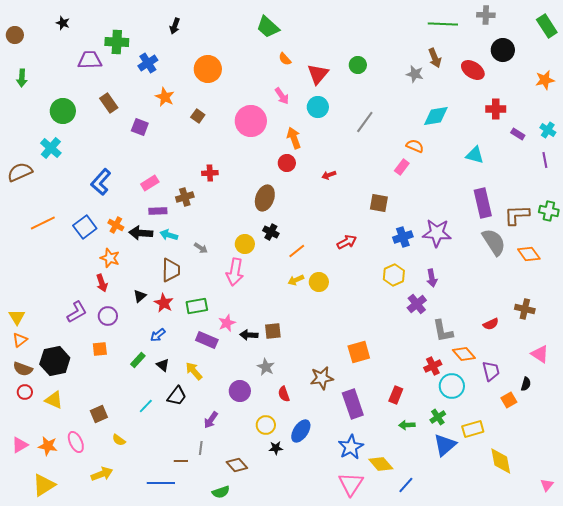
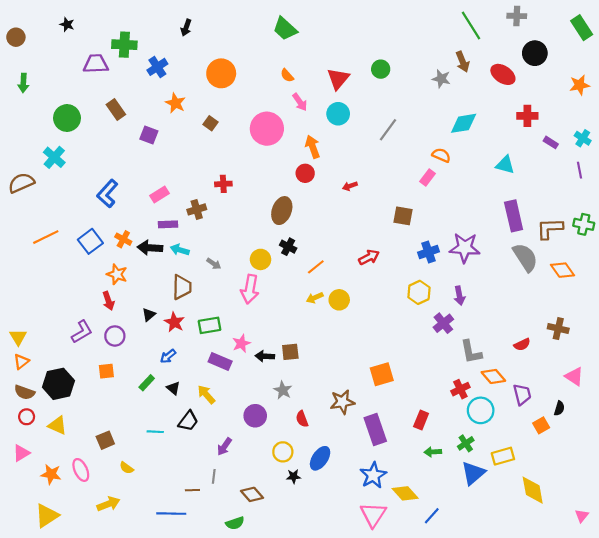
green line: (443, 24) -> (471, 26), turned 56
orange semicircle: (285, 59) -> (287, 75), moved
cyan line: (146, 406) -> (155, 432), turned 49
pink triangle: (20, 445) -> (21, 453), moved

